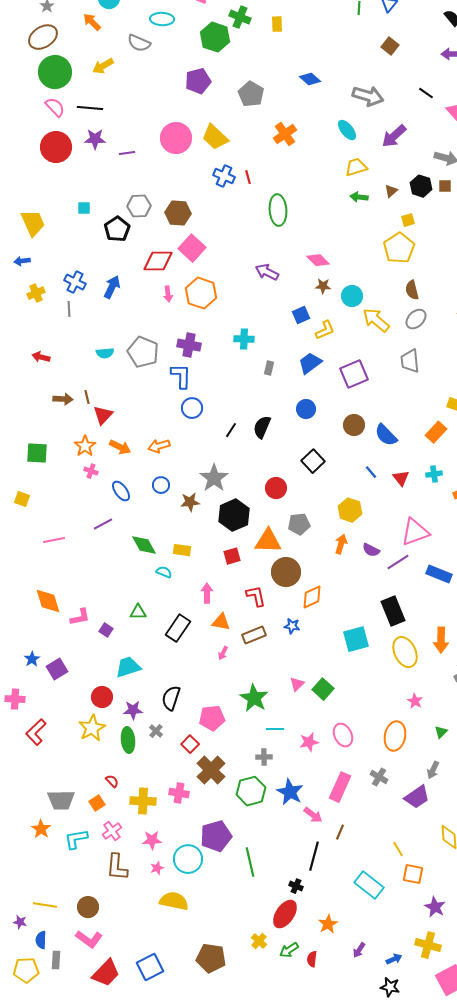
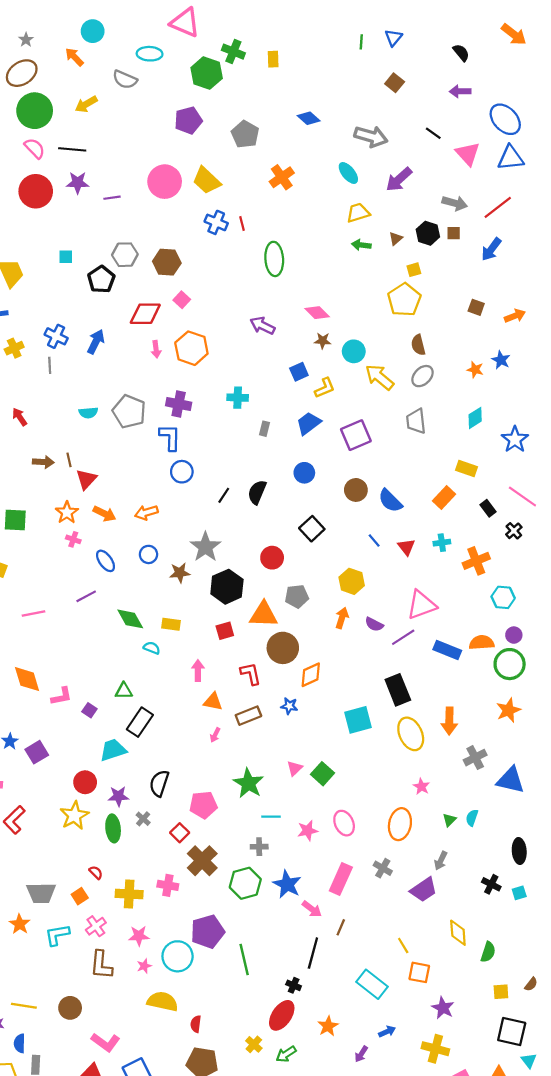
pink square: (192, 248) -> (182, 300), size x0.6
red arrow: (41, 357) -> (20, 417), turned 42
black rectangle: (178, 628) -> (140, 722), moved
pink L-shape: (89, 939) -> (106, 1042), moved
red semicircle: (312, 959) -> (196, 1024), moved
blue arrow: (394, 959) -> (387, 1032), moved

